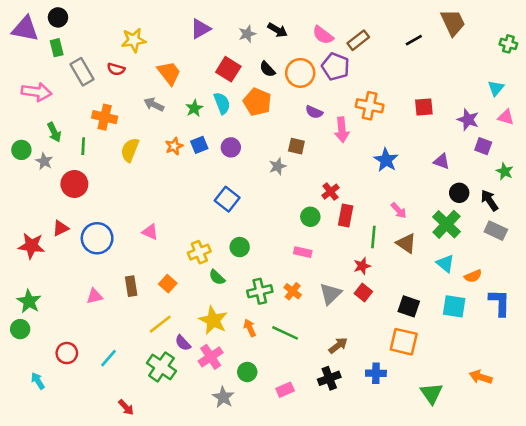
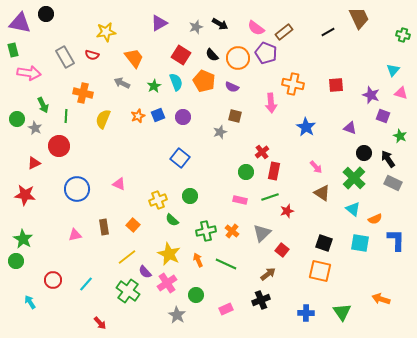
green rectangle: (57, 48) -> (13, 50), moved
purple semicircle: (314, 112) -> (232, 87), moved
red triangle: (60, 228) -> (34, 163), moved
green line: (373, 237) -> (270, 197), moved, turned 66
red square: (363, 292) -> (282, 250), moved
blue cross: (376, 373) -> (306, 313), moved

